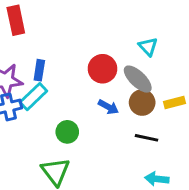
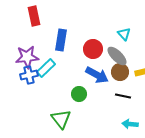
blue rectangle: (39, 70) -> (61, 40), moved, size x1.5
blue arrow: (108, 107) -> (97, 75), size x1.6
green circle: (67, 132) -> (79, 94), moved

